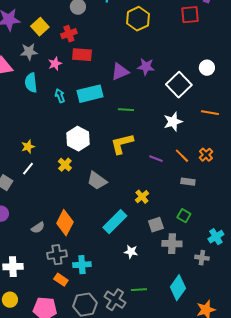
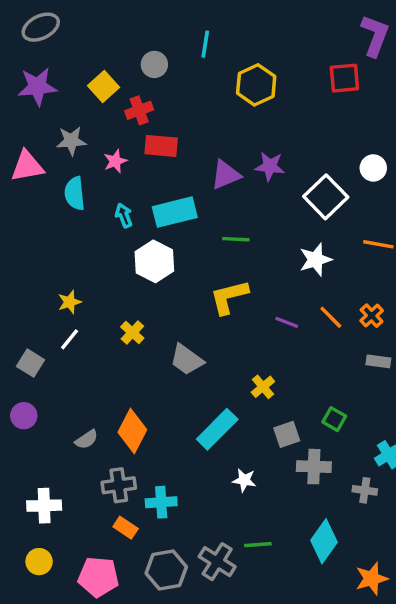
yellow square: (40, 27) -> (103, 87), moved
white hexagon: (78, 139) -> (154, 261), moved
gray rectangle: (188, 182) -> (378, 361), moved

